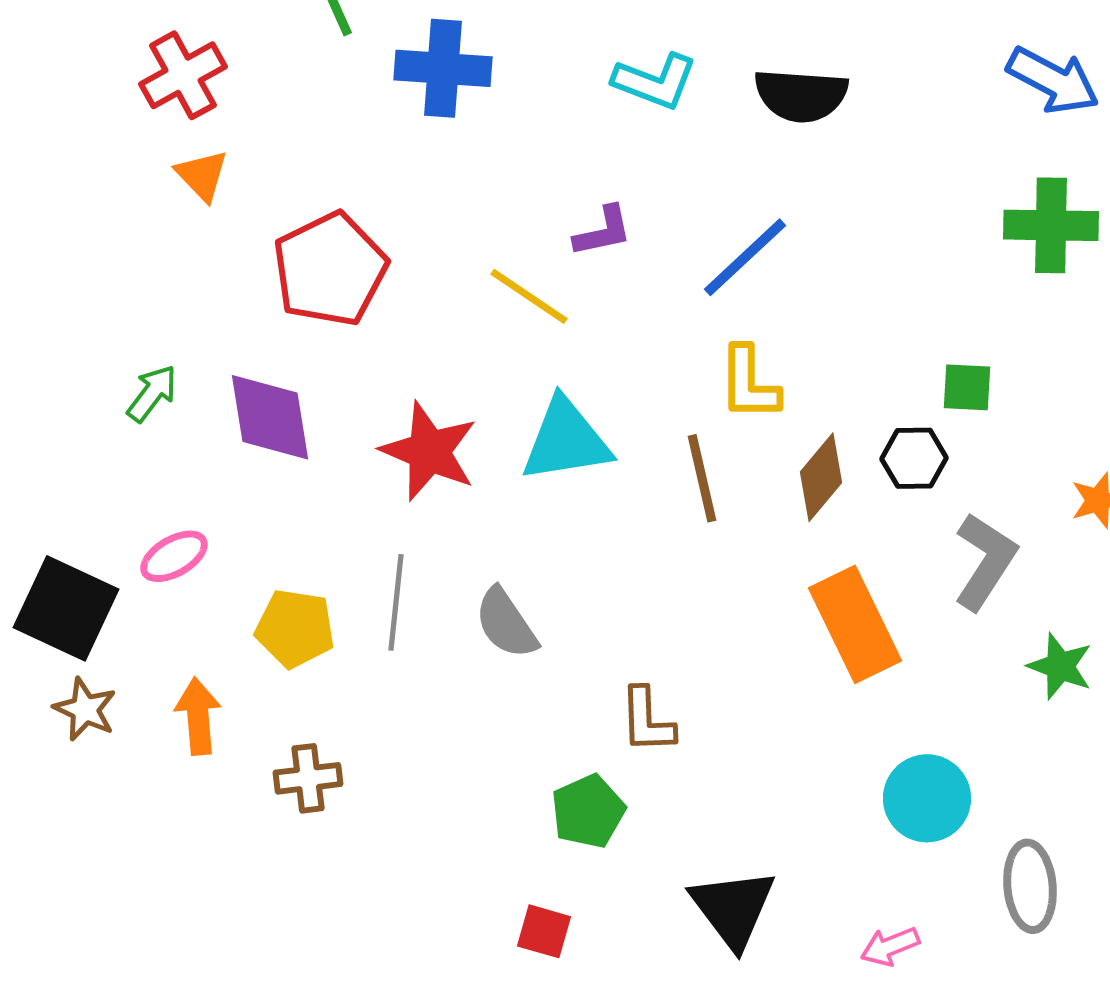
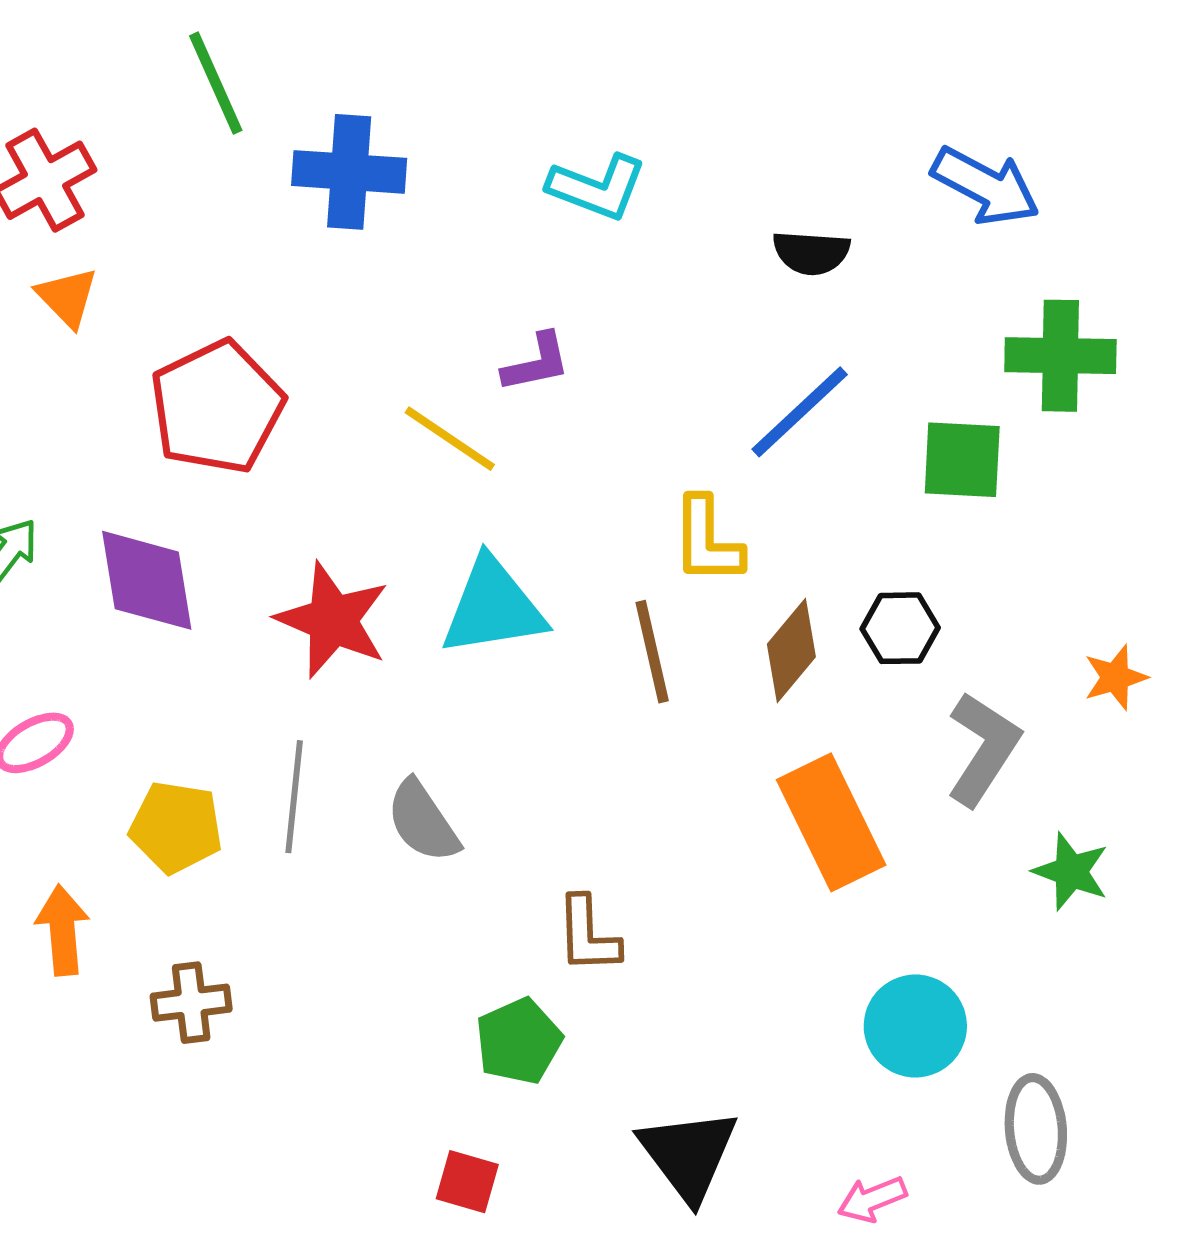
blue arrow: (1053, 80) -> (986, 186), moved
black semicircle: (801, 95) -> (811, 253), moved, size x0.7
blue line: (745, 257) -> (800, 412), moved
green square: (967, 387) -> (962, 460), moved, size x1.4

